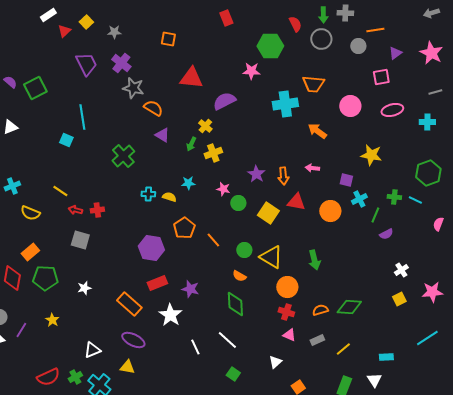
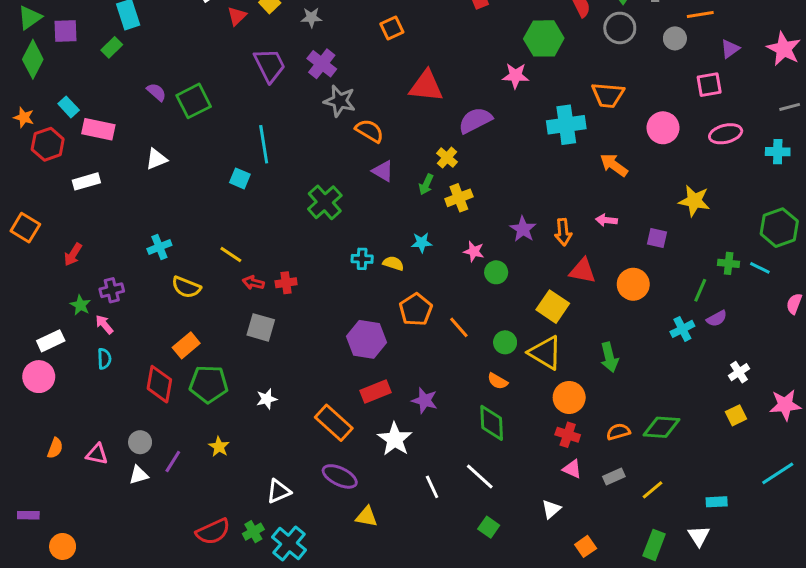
orange square: (168, 39) -> (392, 28), turned -35
cyan cross: (359, 199) -> (682, 329), moved
yellow square: (268, 213) -> (553, 307), moved
yellow triangle: (127, 367) -> (367, 517), moved

